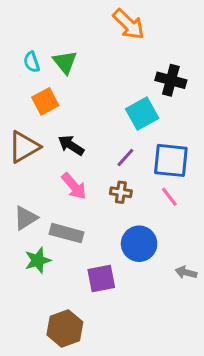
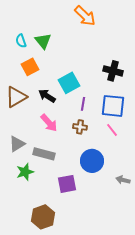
black cross: (171, 80) -> (113, 71), moved
cyan square: (142, 114) -> (69, 83), moved
purple line: (125, 157) -> (83, 104), turned -32

